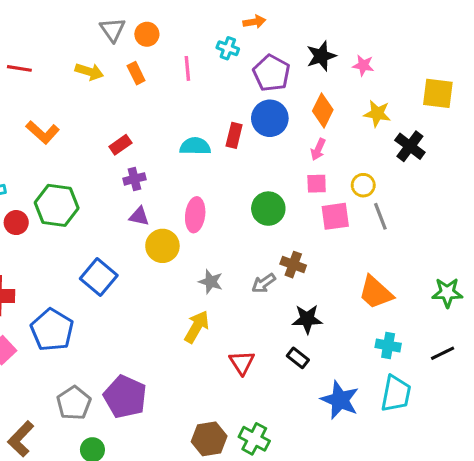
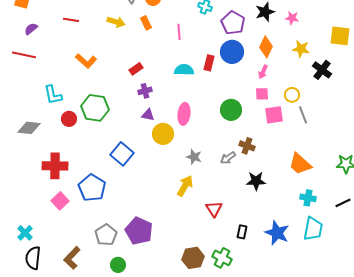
pink line: (187, 68) -> (179, 32), moved
black rectangle: (298, 358) -> (242, 232), moved, turned 64

